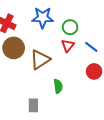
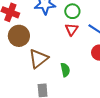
brown triangle: (40, 60) -> (38, 59), moved

